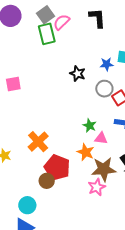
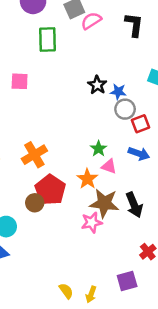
green rectangle: (47, 34) -> (47, 40), moved
blue star: (107, 64) -> (118, 92), moved

